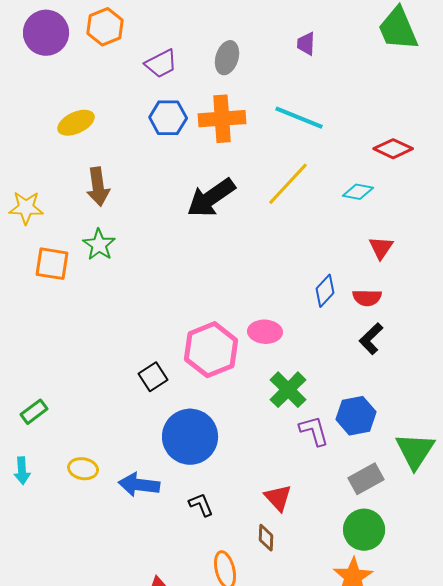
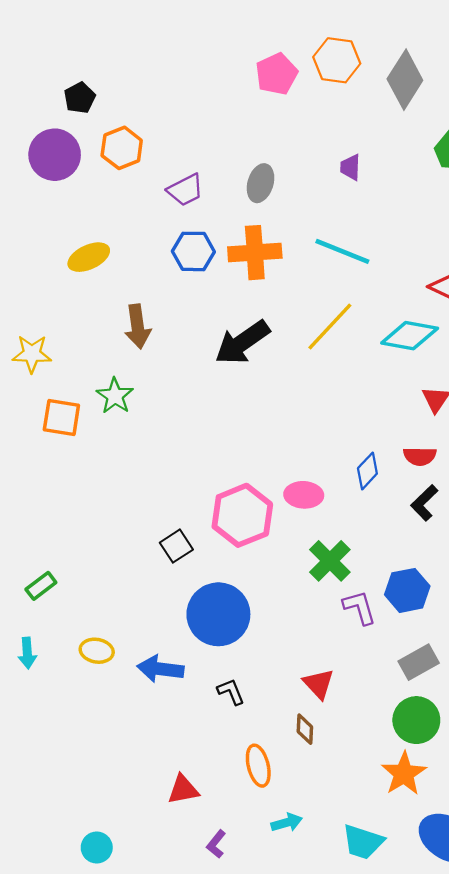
brown arrow: (98, 187) -> (138, 326), moved
cyan diamond: (358, 192) -> (410, 336), size x1.6
blue diamond: (325, 291) -> (367, 471), moved

